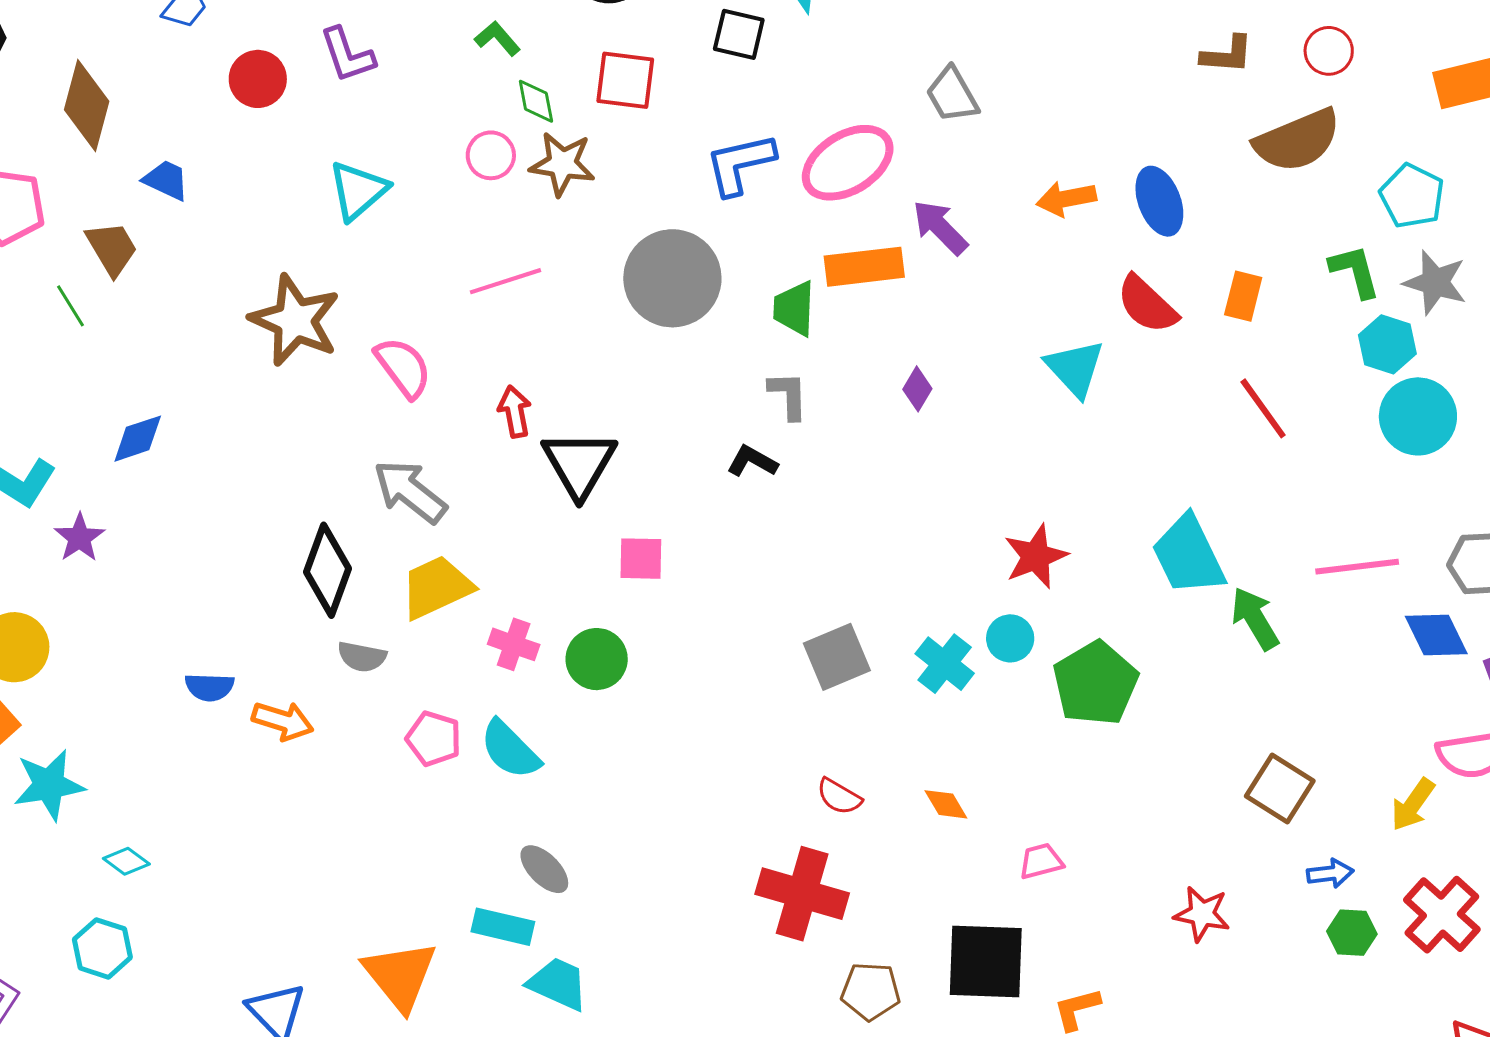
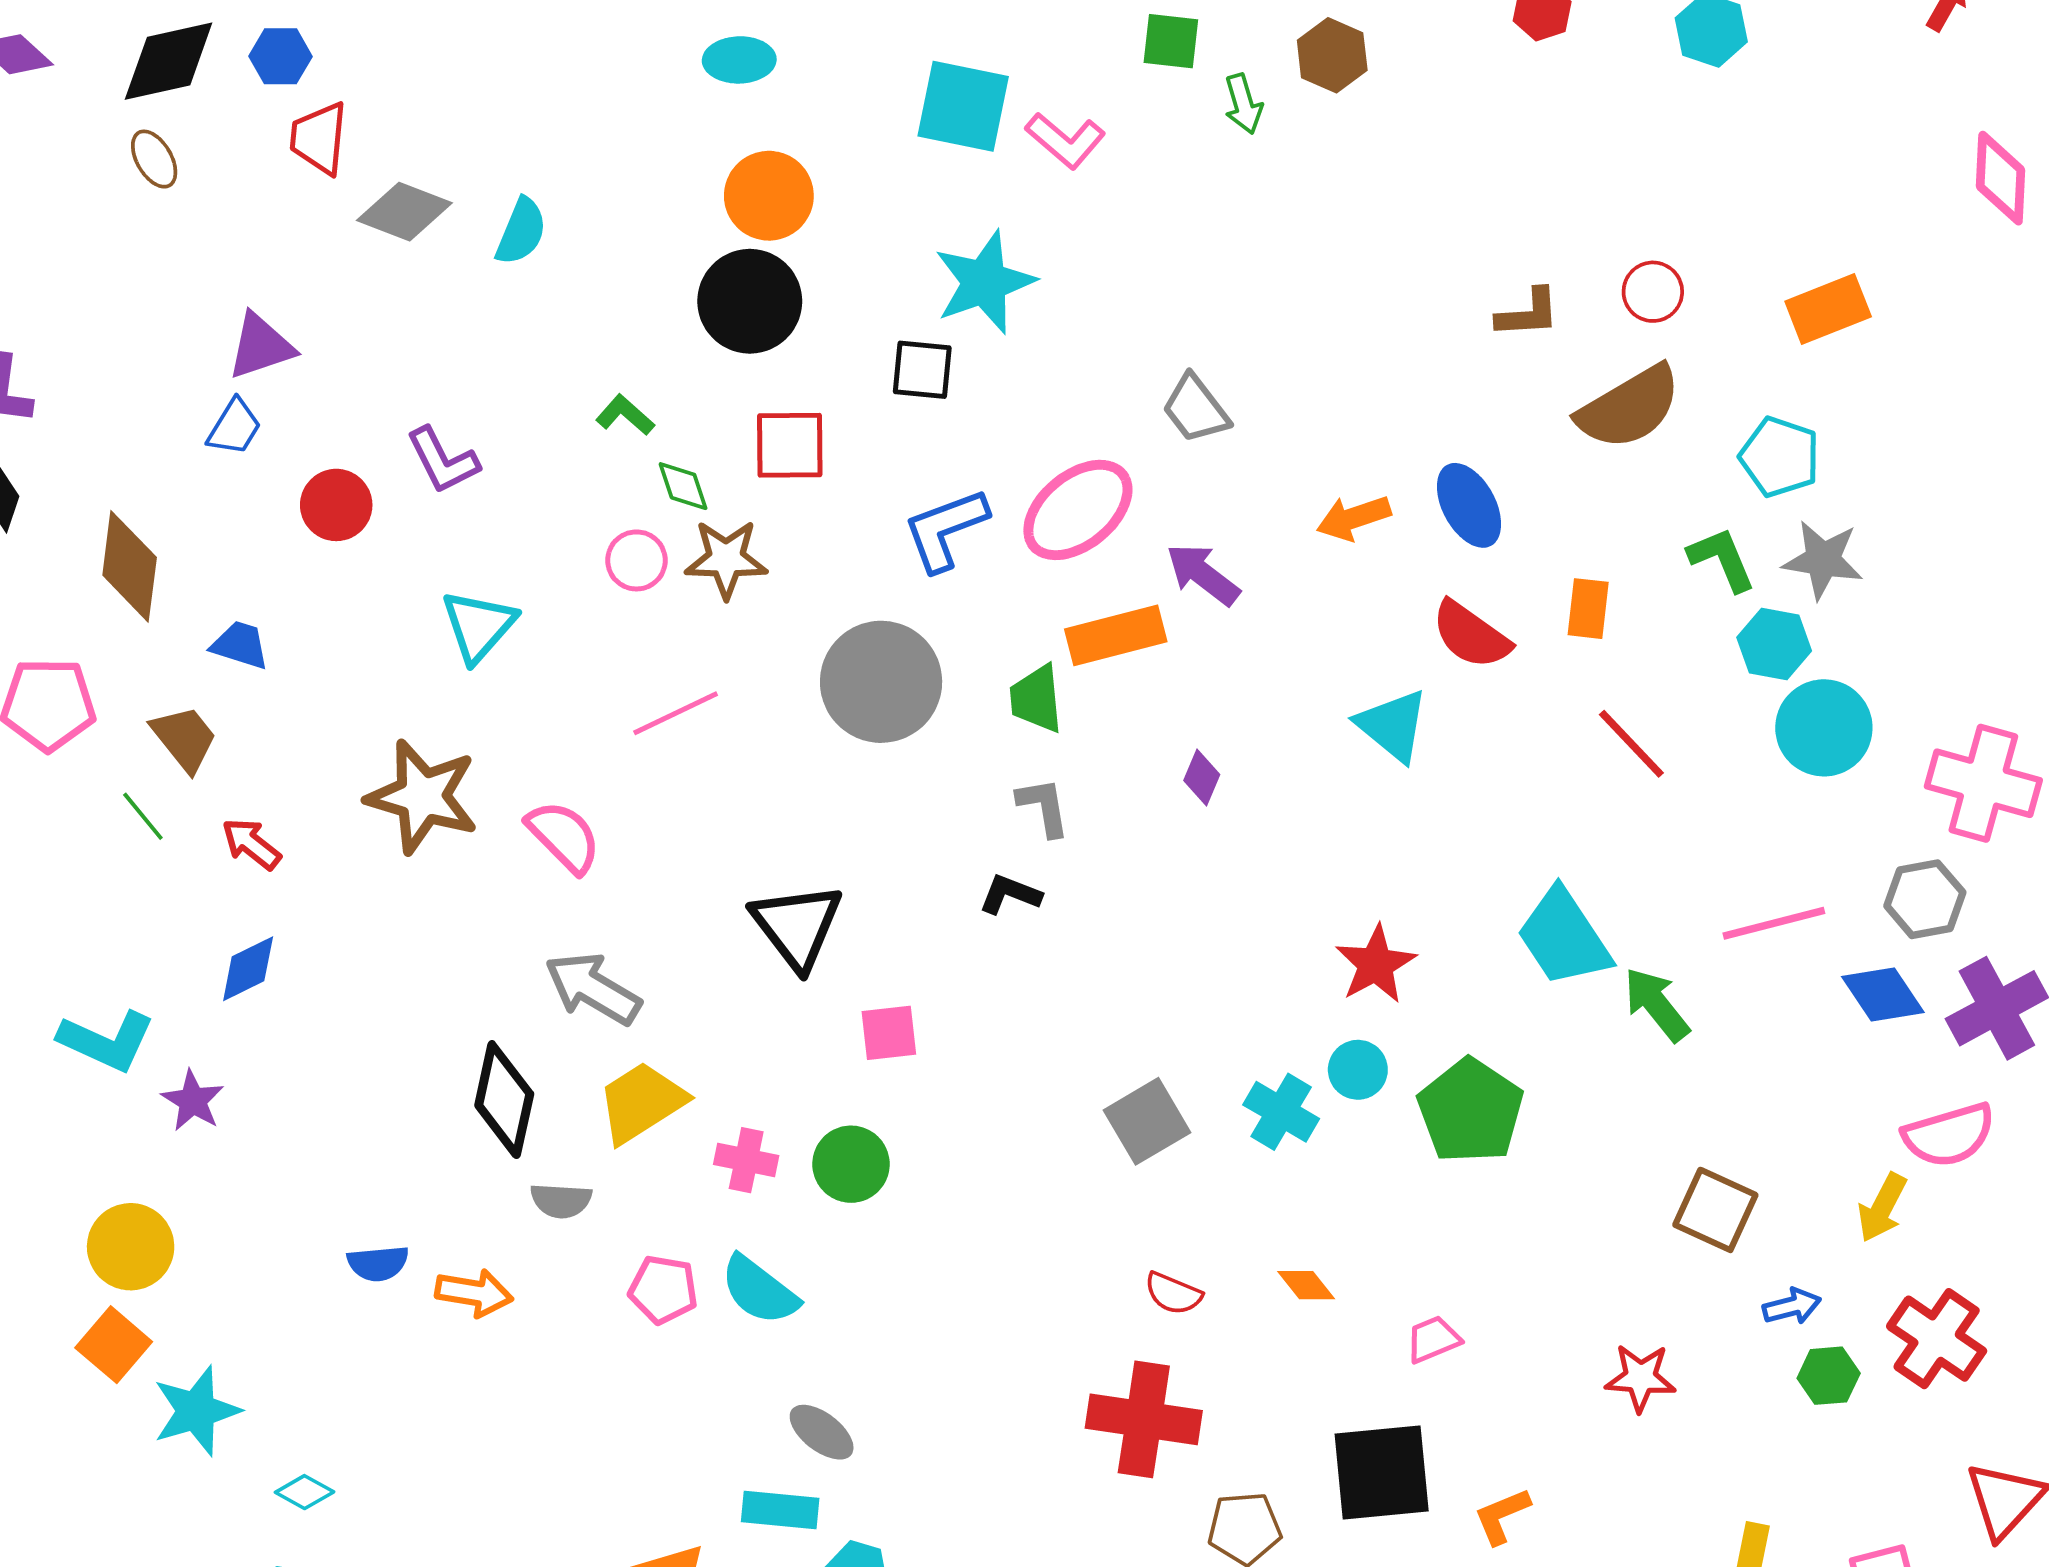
red arrow: (515, 412) -> (251, 844), moved, turned -33

